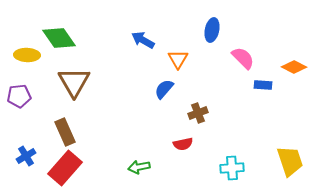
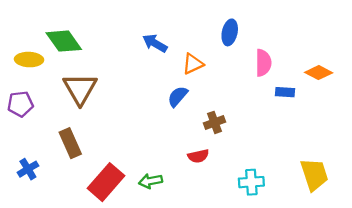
pink semicircle: (243, 58) -> (263, 63), turned 45
orange triangle: (178, 59) -> (193, 64), turned 35
red rectangle: (65, 168) -> (106, 182), moved

